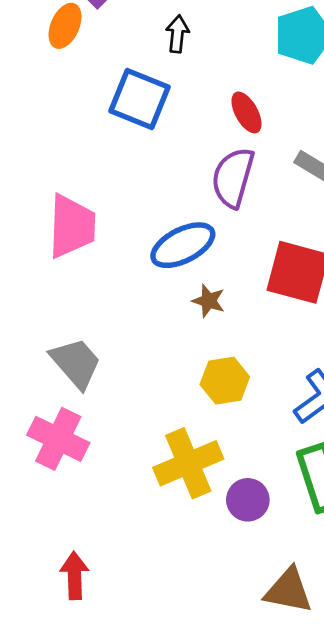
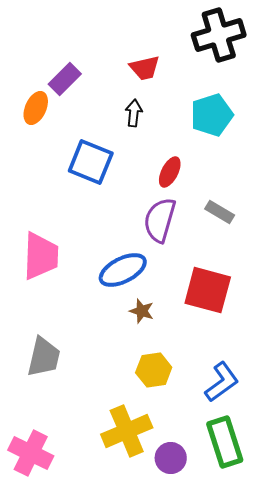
black arrow: (177, 34) -> (134, 113), moved
red ellipse: (246, 112) -> (170, 172), turned 56
gray trapezoid: (76, 363) -> (44, 357), turned 54
pink cross: (58, 439) -> (31, 453), moved

